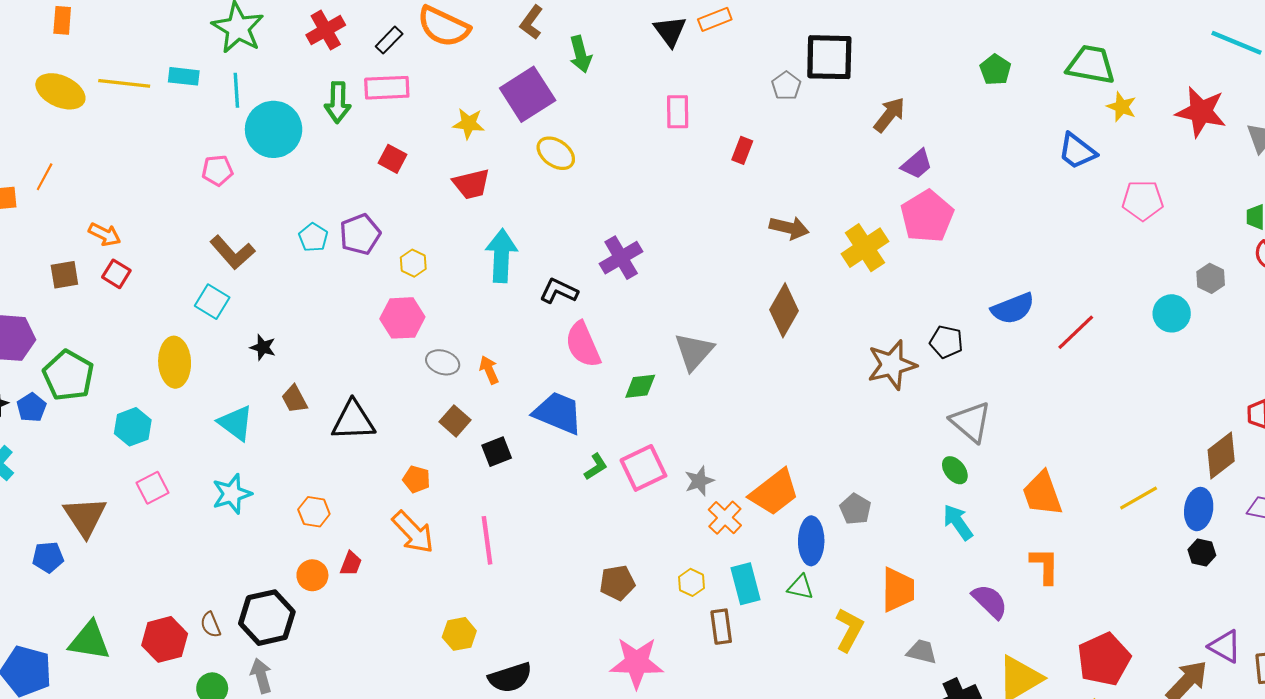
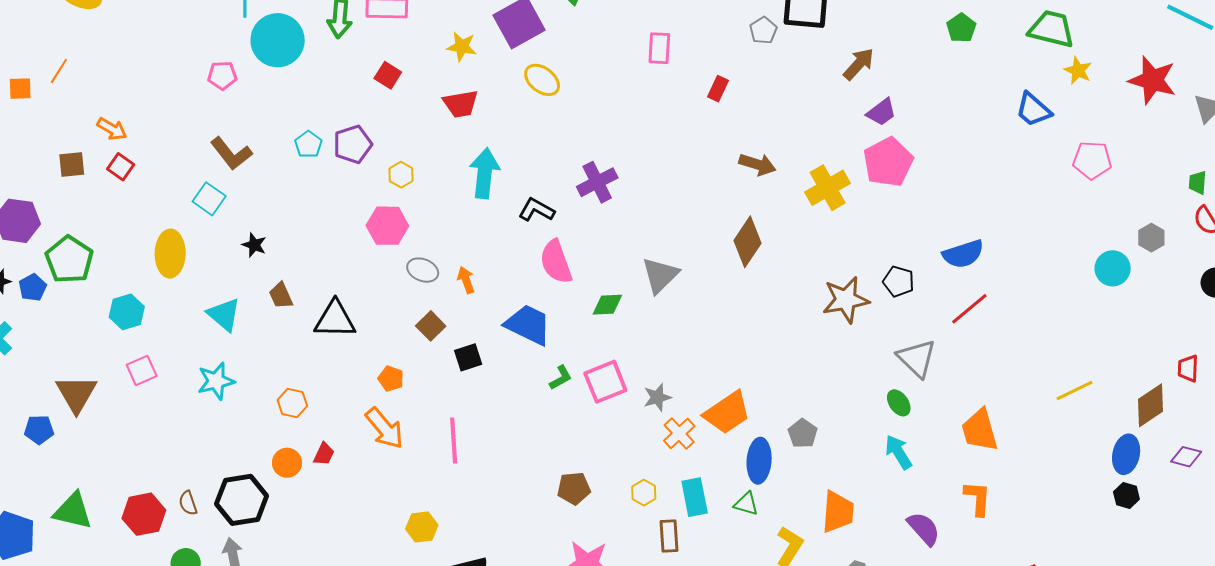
red line: (1076, 332) -> (969, 309), moved
yellow line: (1139, 498) -> (1075, 390), moved

